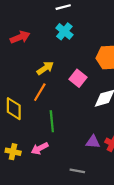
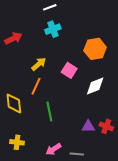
cyan cross: (64, 31) -> (53, 29), turned 35
pink arrow: (40, 148) -> (53, 149), moved

